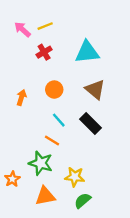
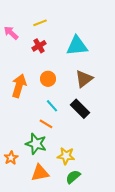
pink arrow: (23, 29) -> (11, 33), moved
brown triangle: (95, 90) -> (84, 79), turned 42
orange arrow: (21, 97) -> (19, 86), size x1.6

